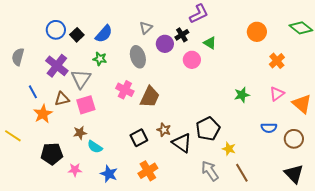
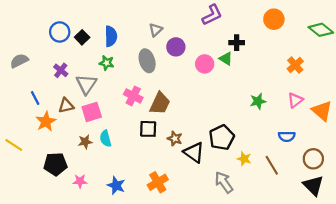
orange circle: (257, 32) -> (274, 19), moved
blue semicircle: (104, 34) -> (111, 36), turned -42
black cross: (182, 35) -> (237, 43), moved, turned 32
green triangle: (210, 43) -> (226, 59), moved
gray semicircle: (18, 57) -> (19, 61), turned 48
purple cross: (57, 66) -> (61, 70), size x0.6
black square: (139, 138) -> (148, 129), moved, turned 30
brown circle: (294, 139) -> (313, 159), moved
cyan semicircle: (95, 147) -> (106, 139), moved, turned 42
brown line: (242, 173) -> (272, 165), moved

